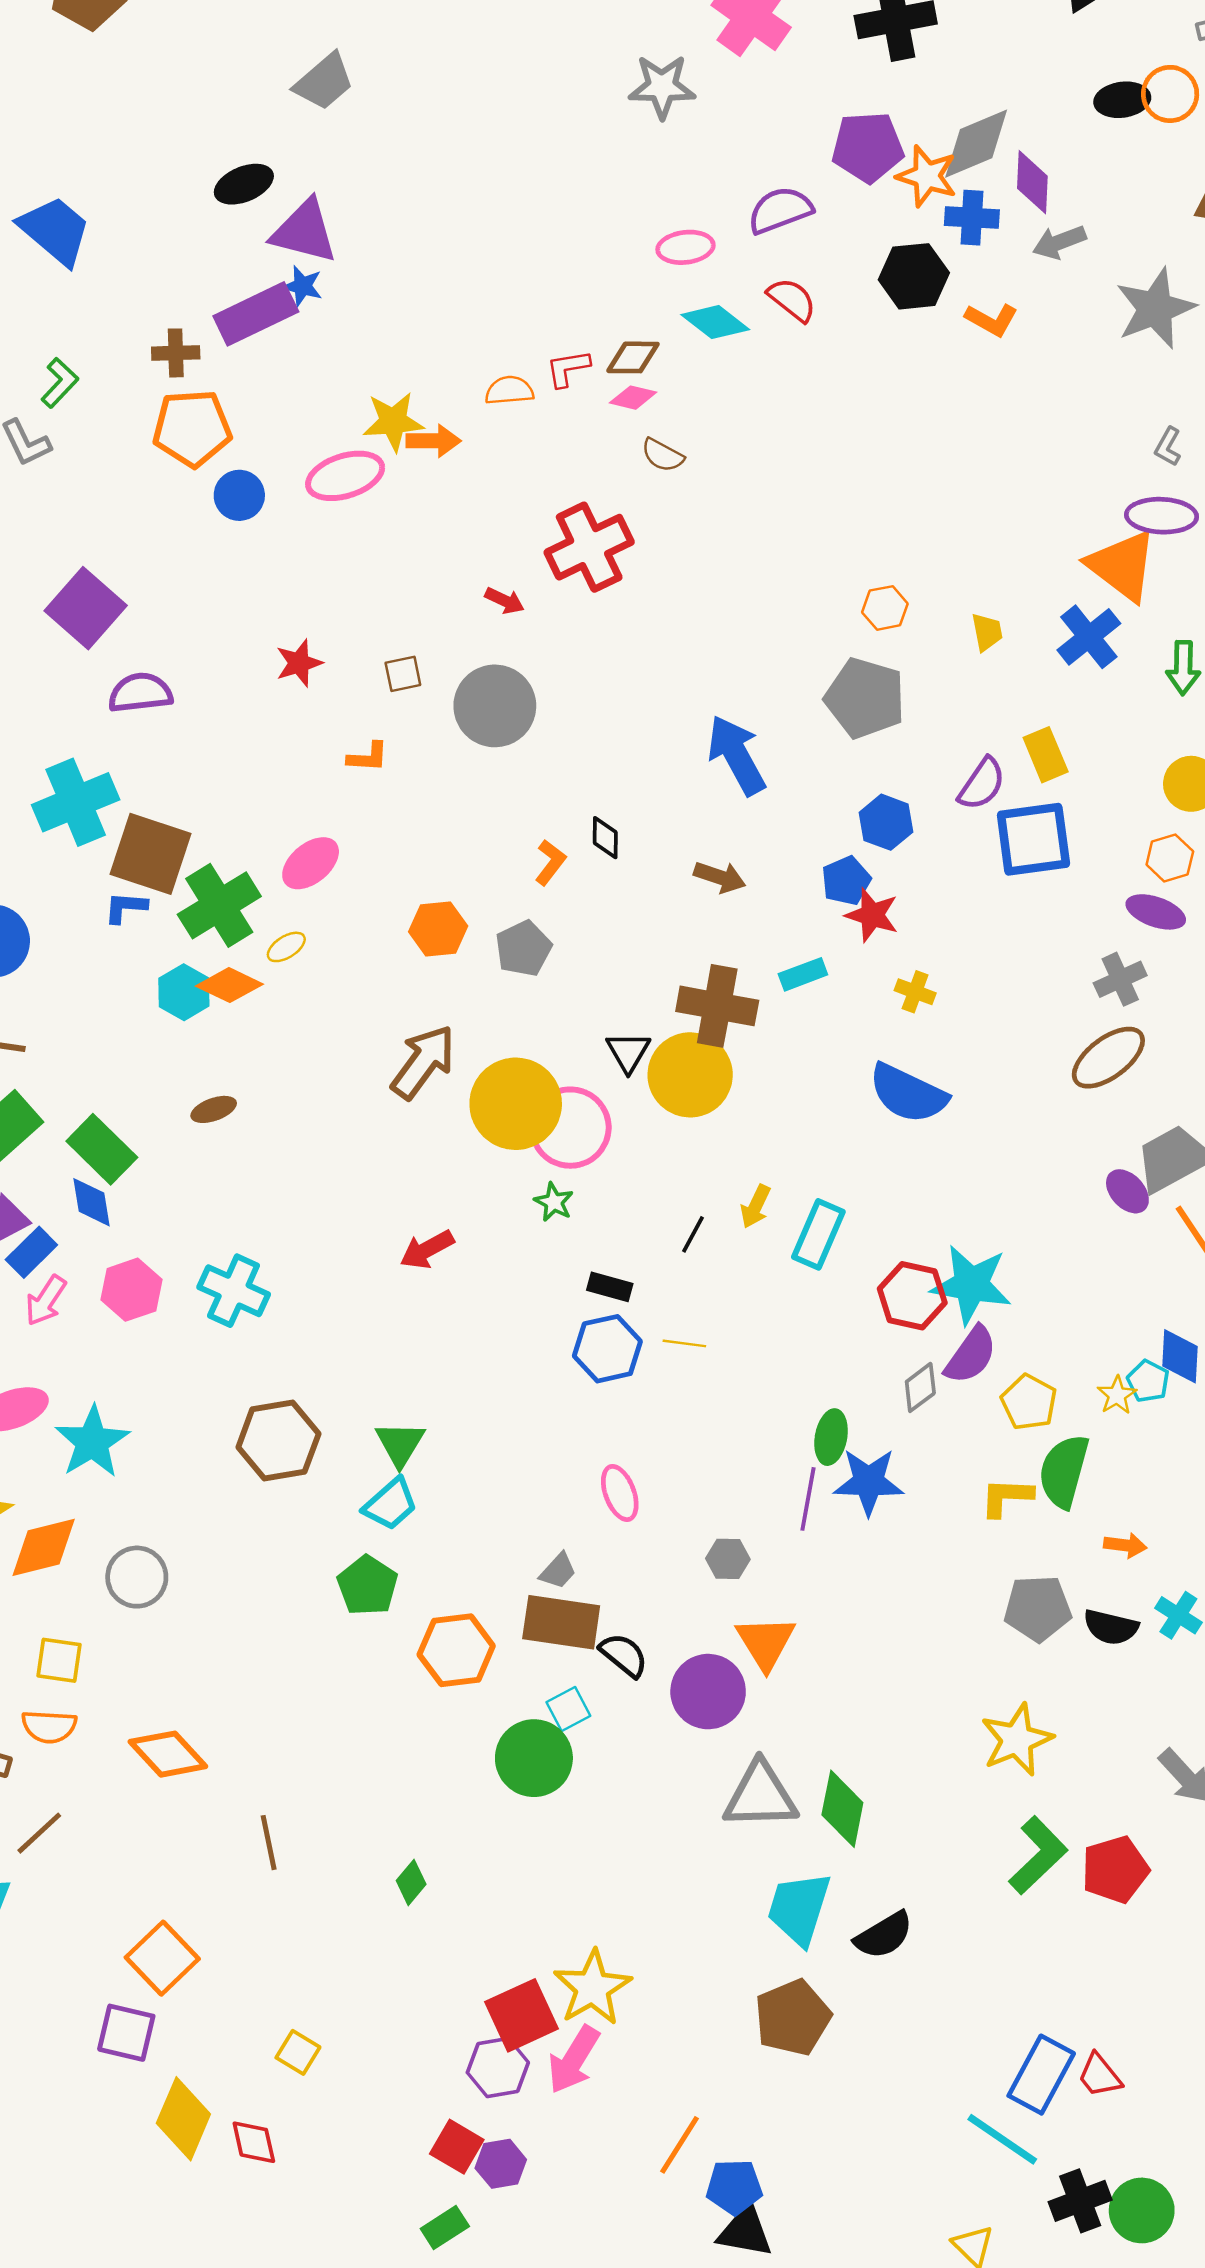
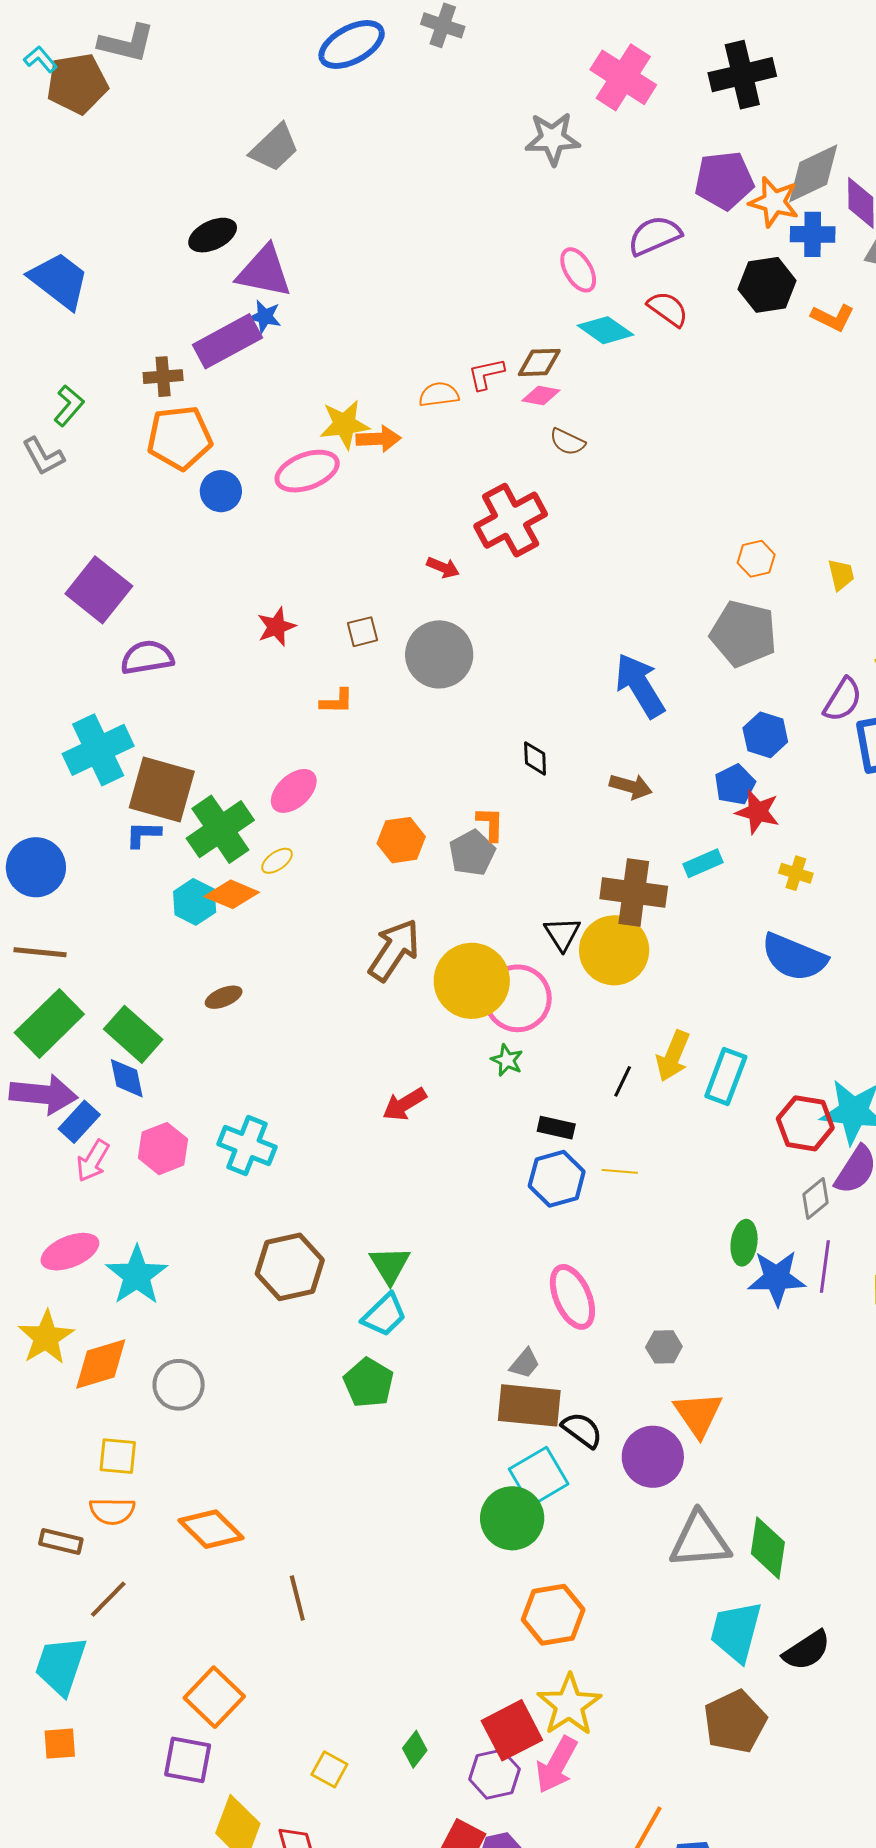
pink ellipse: (686, 247) -> (578, 270), turned 69
orange L-shape: (550, 862) -> (490, 824), moved, turned -33
yellow arrow: (756, 1206) -> (673, 1056), size x1.4
pink ellipse: (620, 1493) -> (572, 1297), size x1.4
purple line: (808, 1499) -> (825, 1267), moved
orange hexagon: (456, 1650) -> (553, 1615), moved
cyan square: (568, 1709) -> (539, 1477), size x1.6
green diamond: (411, 1882) -> (415, 1749), moved

